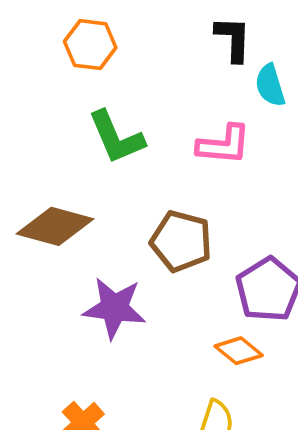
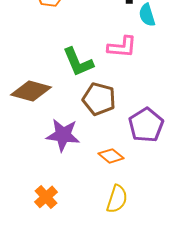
green L-shape: (116, 137) -> (78, 62), moved
orange diamond: (239, 351) -> (111, 156), moved

